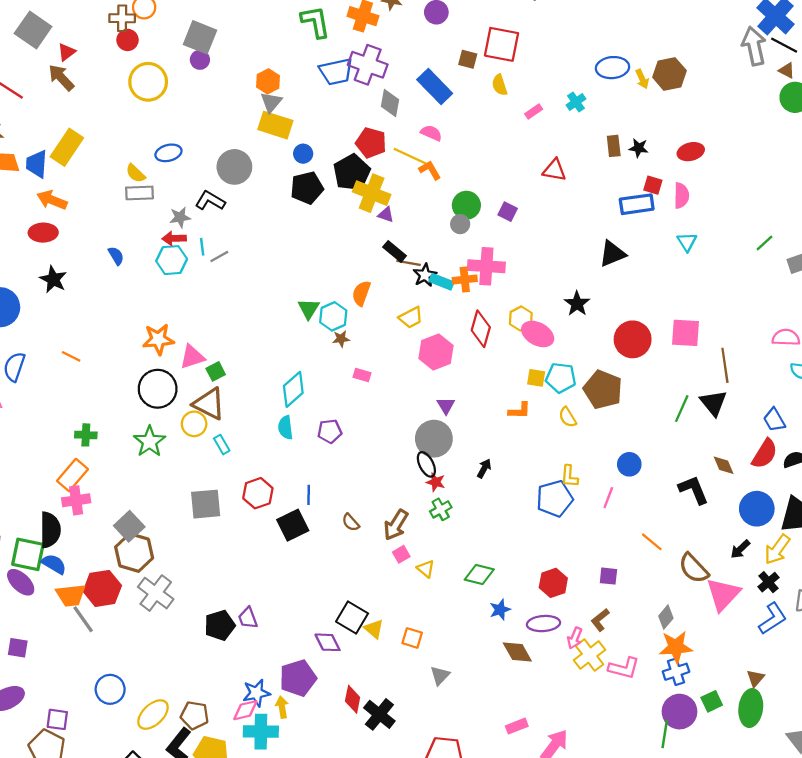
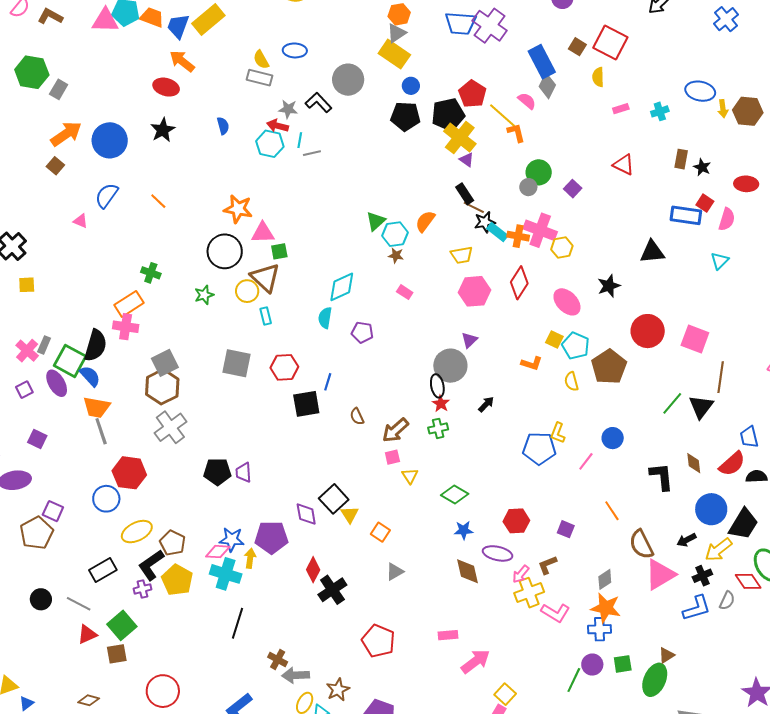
gray diamond: (390, 103) -> (547, 86), moved
yellow hexagon: (521, 318) -> (562, 248), moved
green star: (150, 441) -> (204, 295), size x0.7
red hexagon: (102, 588) -> (129, 473), moved
purple circle: (680, 712) -> (592, 665), size x0.7

